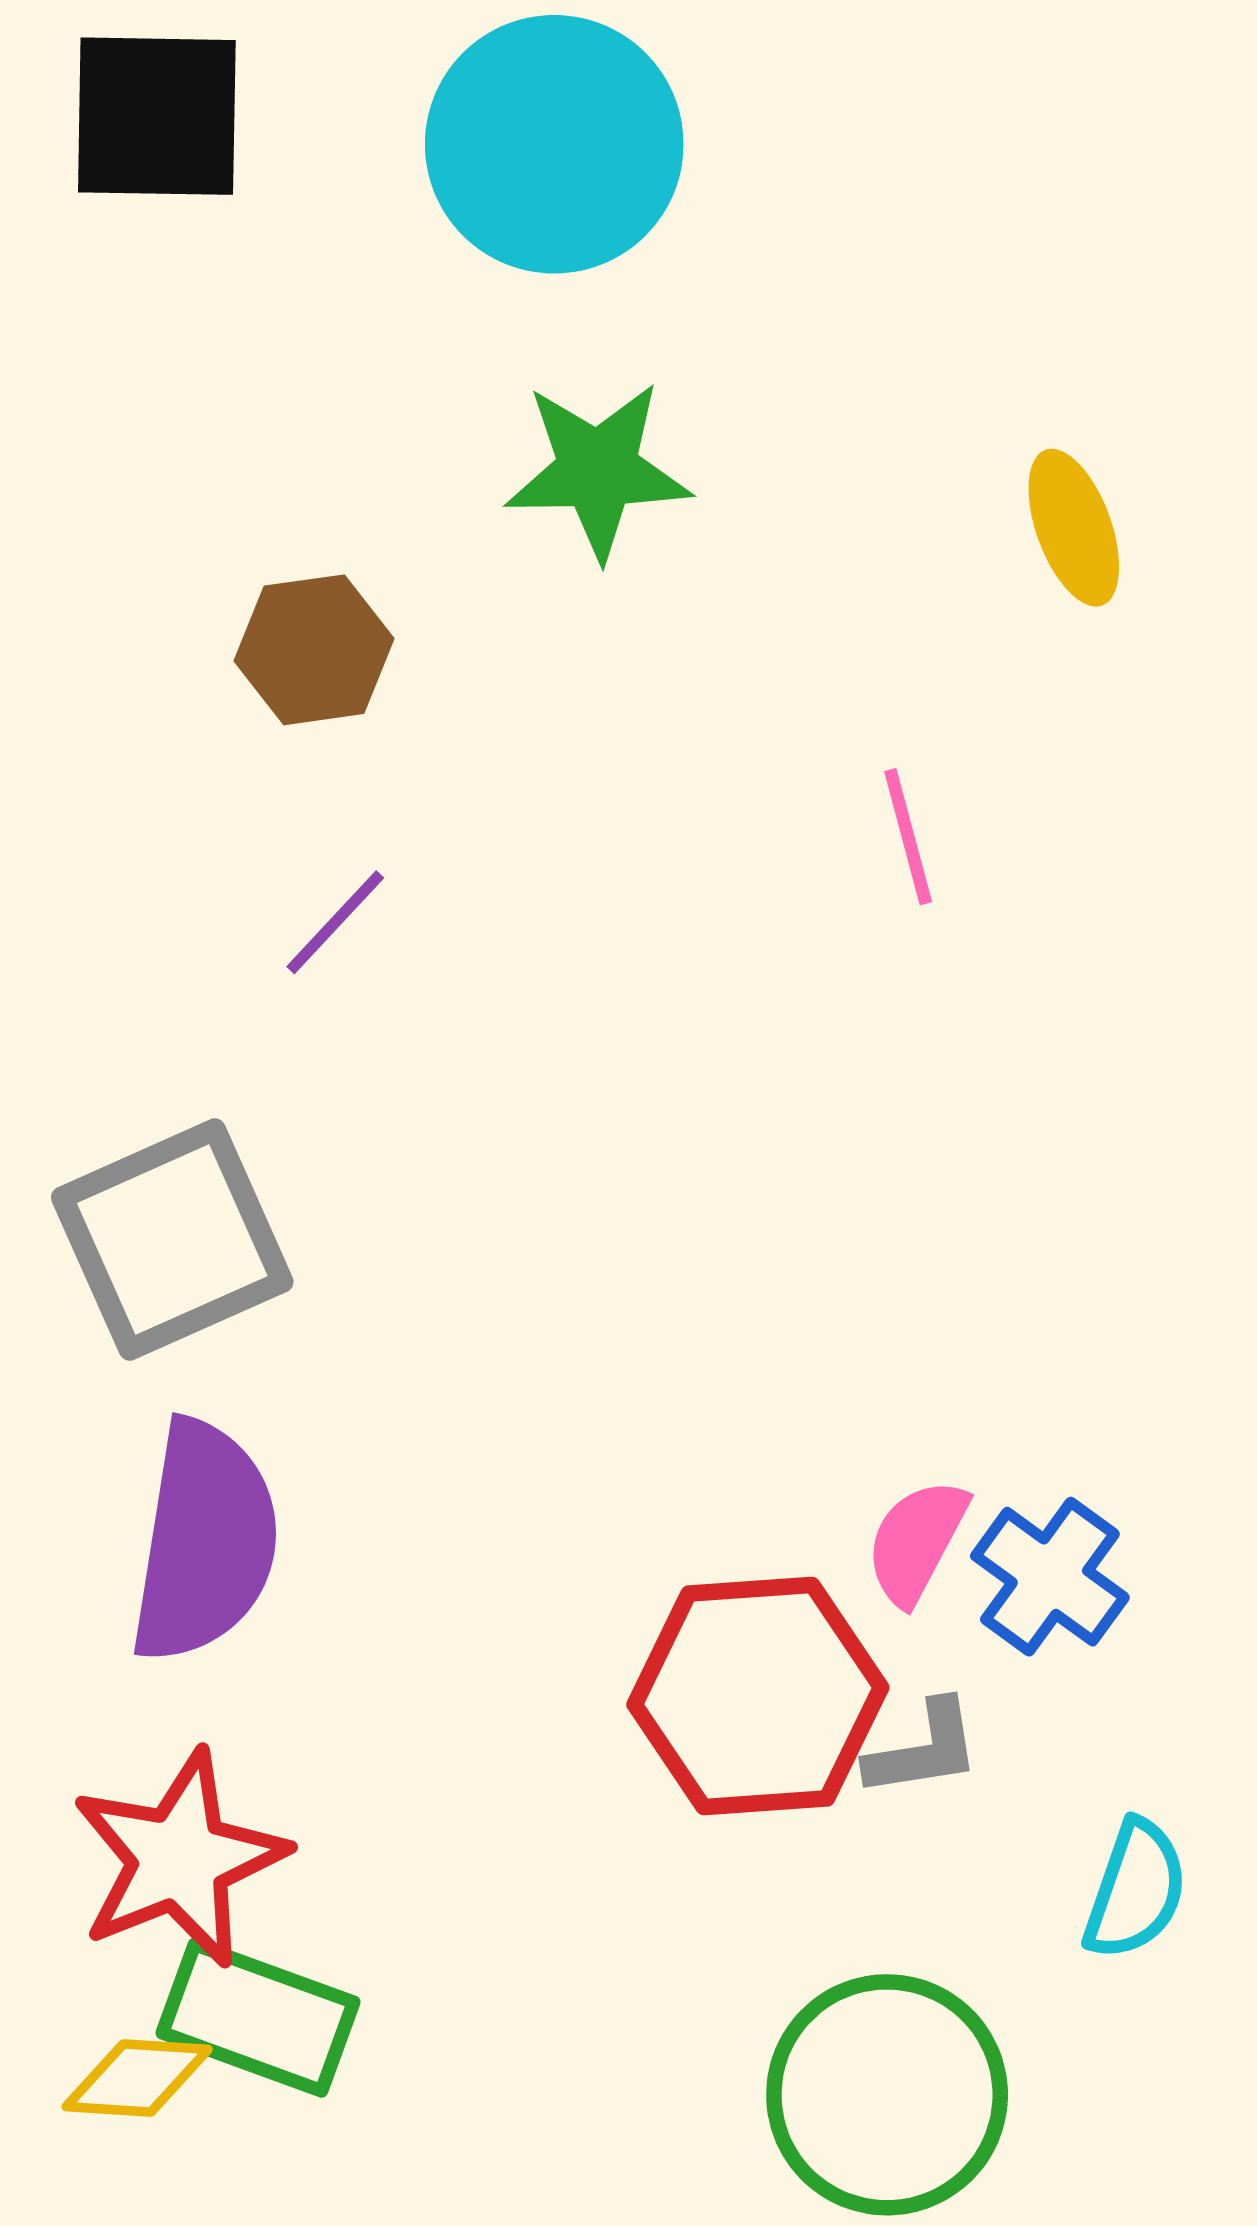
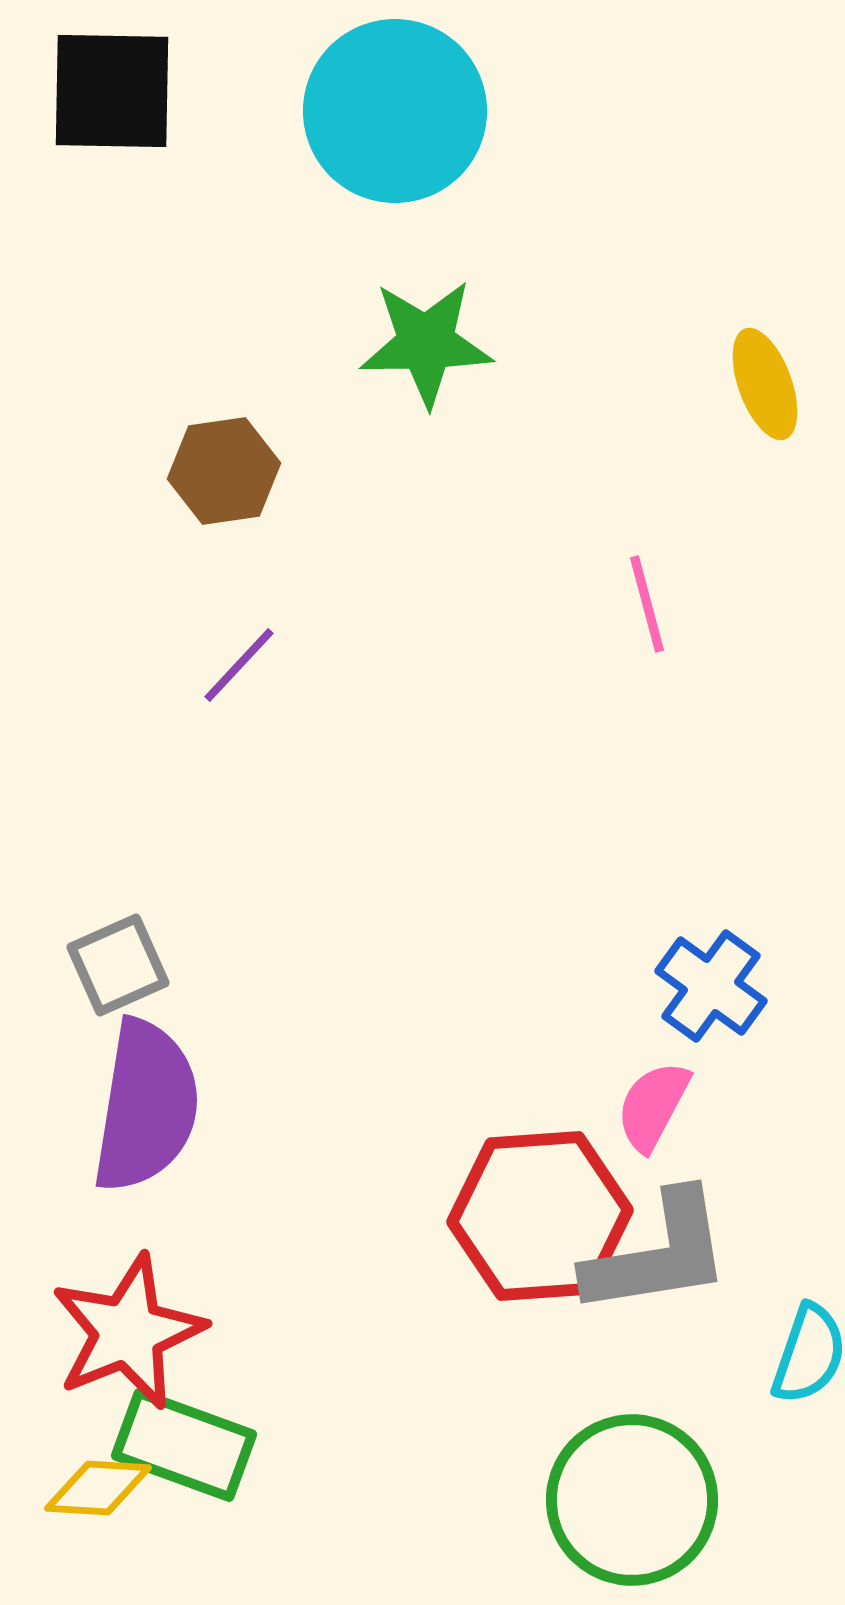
gray square: (172, 1240) -> (118, 965), moved, size x0.6
blue cross: (1050, 1577) -> (711, 986), moved
gray L-shape: (924, 1749) -> (658, 1254), size x1.8

